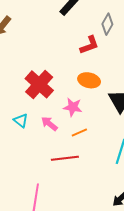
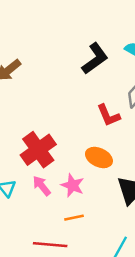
red L-shape: (89, 45) -> (108, 115), turned 75
pink arrow: (49, 124) -> (42, 186), moved

